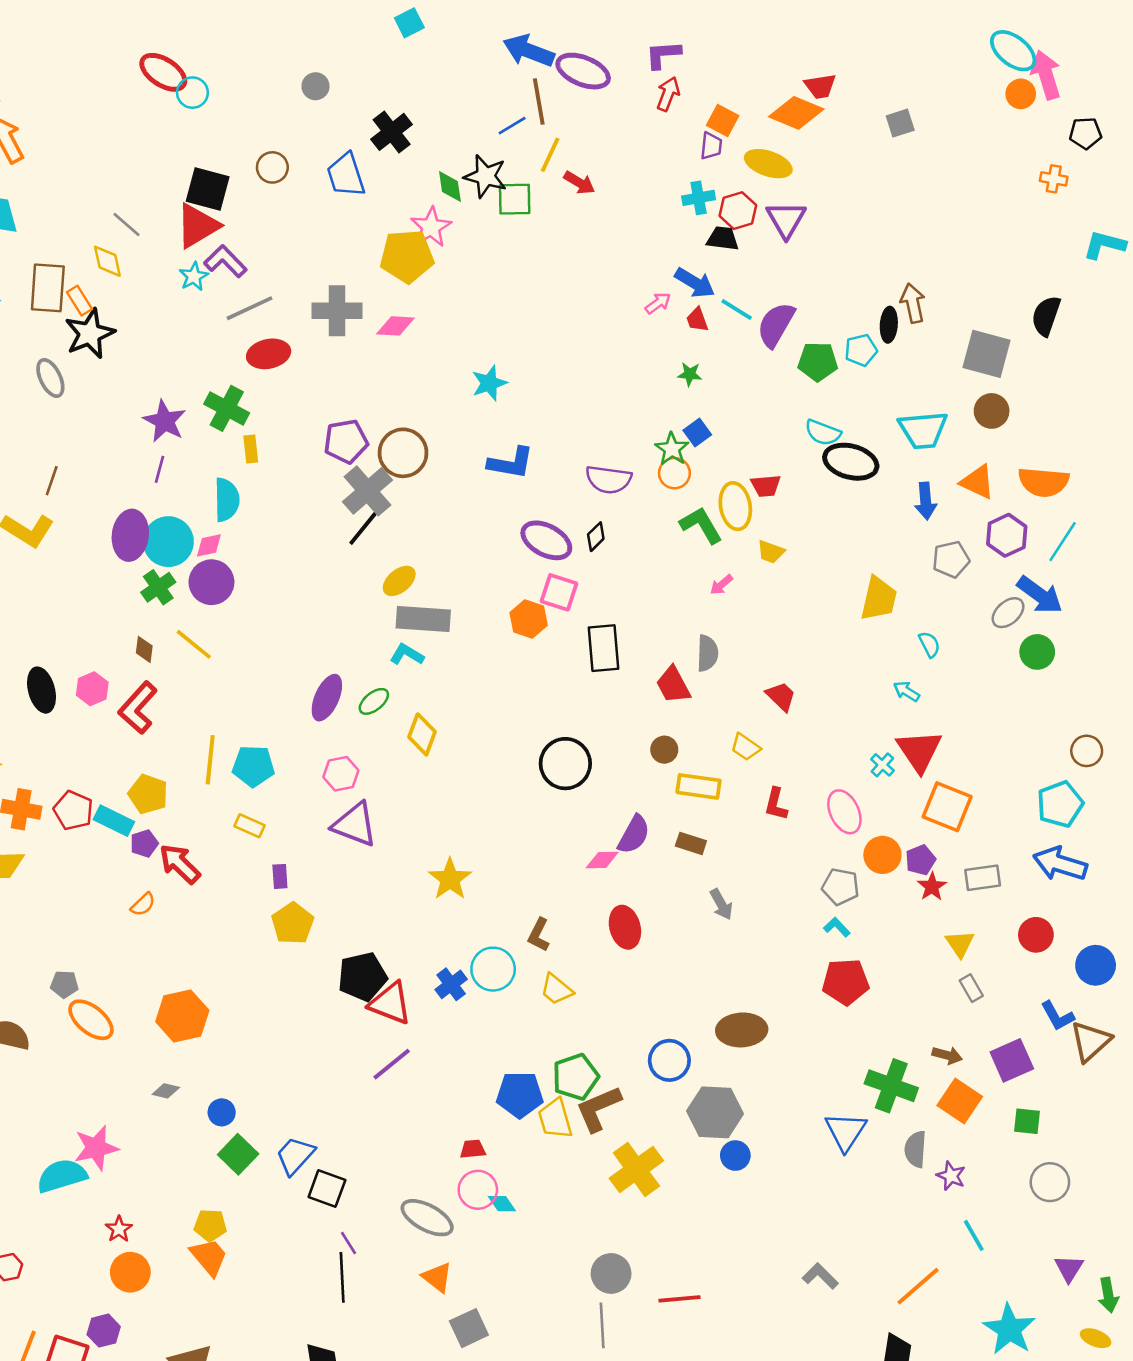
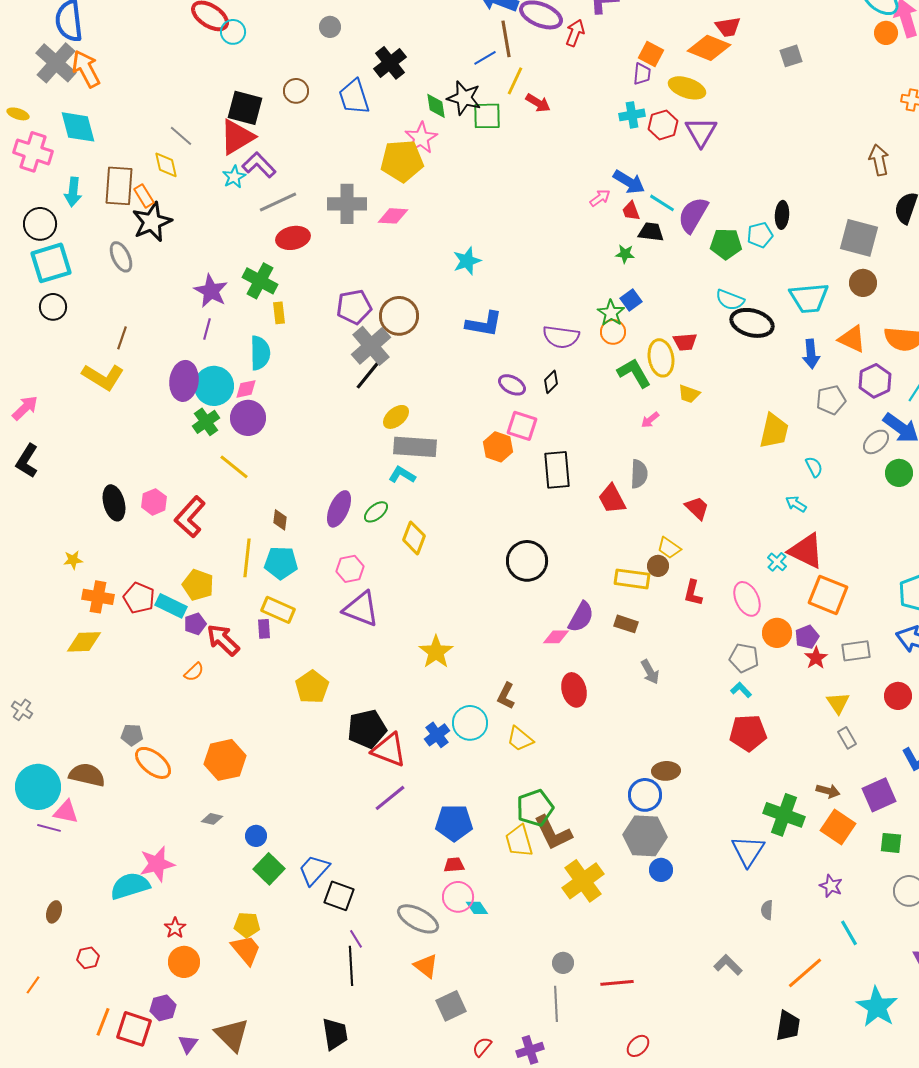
red arrow: (668, 94) -> (575, 33), moved
black trapezoid: (723, 238) -> (651, 232), moved
brown arrow: (913, 303) -> (879, 160), moved
purple ellipse: (546, 540) -> (512, 385), size x0.7
brown diamond: (144, 649) -> (280, 520), moved
brown circle: (664, 750) -> (658, 566), moved
red triangle: (919, 751) -> (806, 551), turned -30
yellow rectangle: (250, 826) -> (278, 610), size x1.4
purple rectangle: (280, 876) -> (264, 629), moved
brown ellipse: (742, 1030) -> (666, 771), size x0.7
blue circle: (669, 1060) -> (645, 795), moved
blue pentagon: (520, 1095) -> (454, 823), moved
brown L-shape: (598, 1109) -> (553, 833), turned -93
gray semicircle: (915, 1149) -> (767, 910), moved, size x0.7
gray circle: (611, 1273) -> (563, 963), size x0.7

